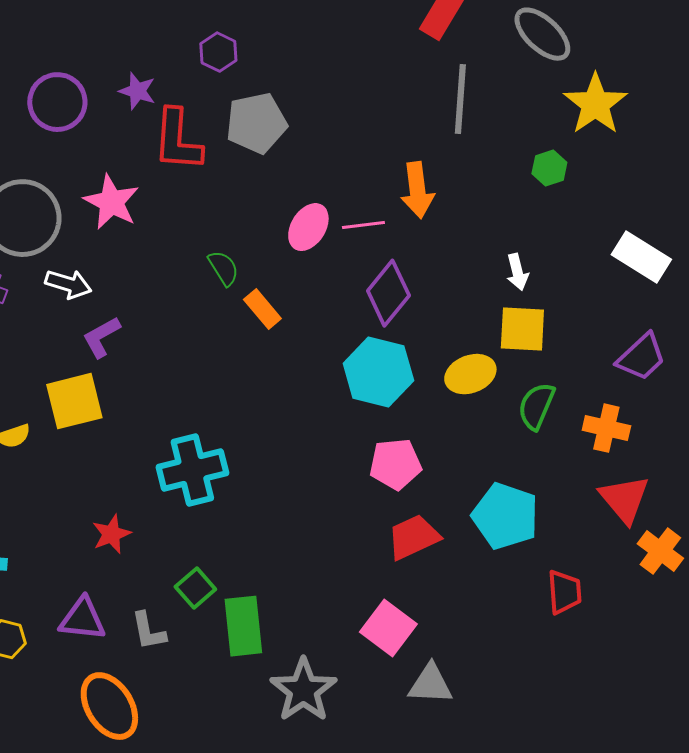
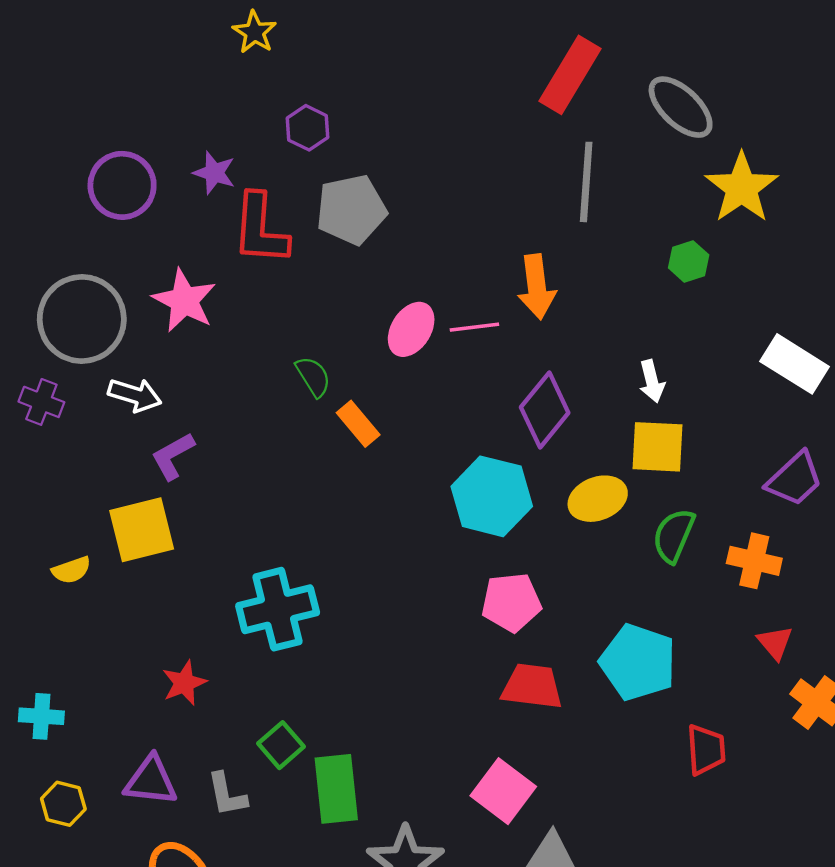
purple diamond: (388, 293) -> (545, 410), moved
red triangle: (624, 499) -> (775, 643), size x0.6
red trapezoid: (413, 537) -> (532, 686), turned 32

